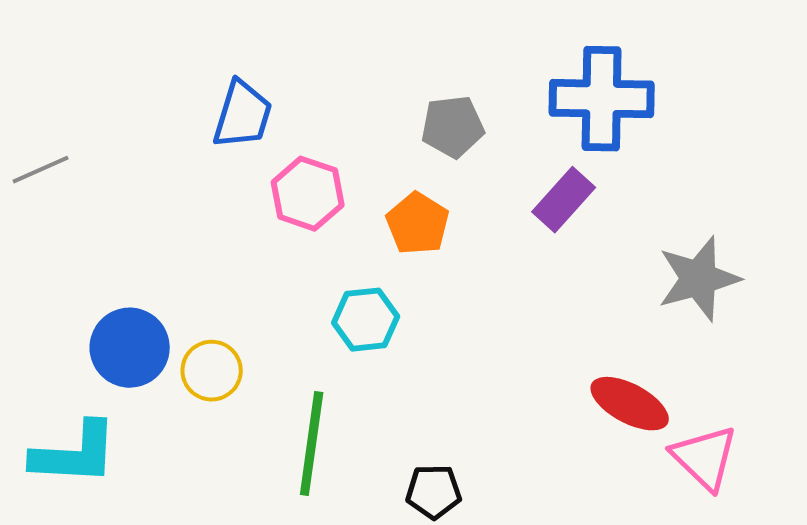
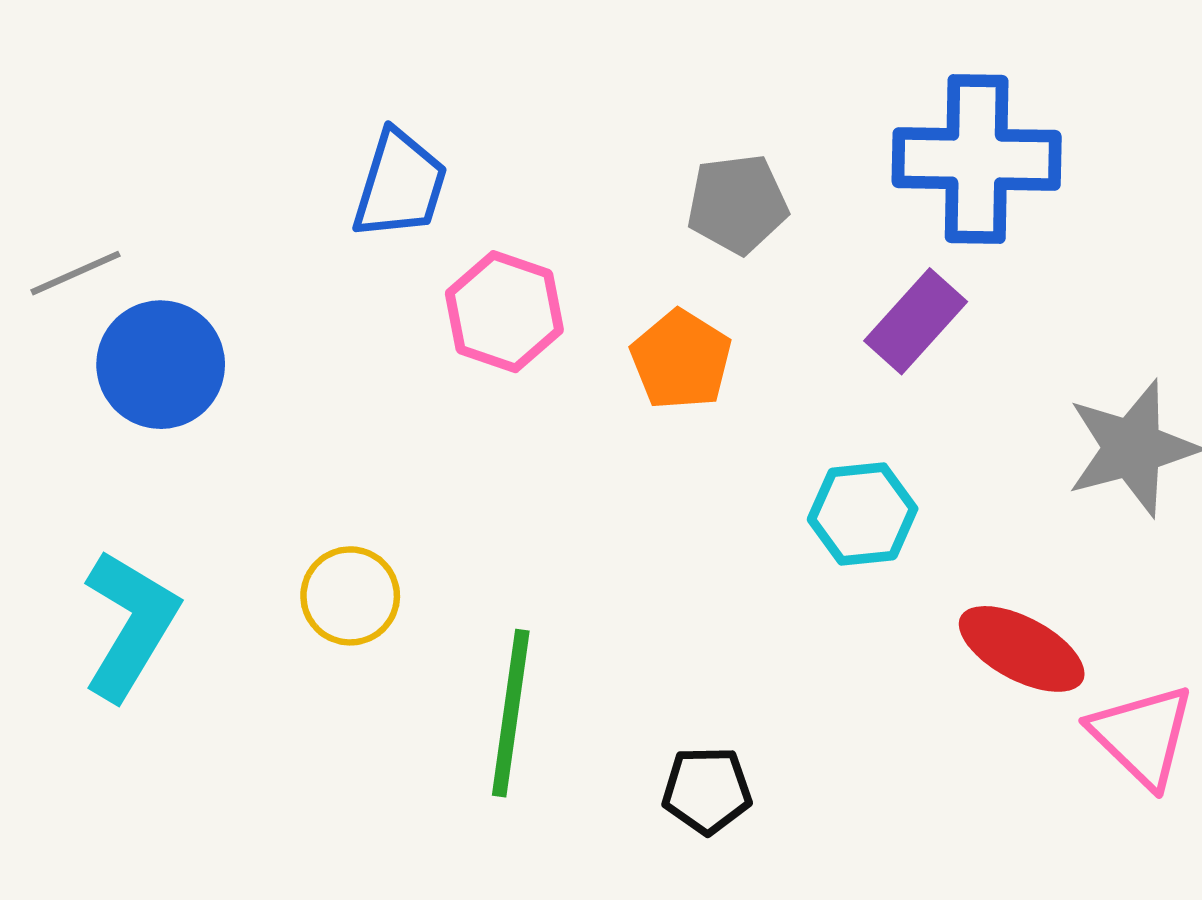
cyan hexagon: (366, 320) -> (863, 514), moved
blue circle: (130, 348) -> (161, 365), moved
cyan L-shape: (75, 454) -> (130, 625), moved, turned -62

